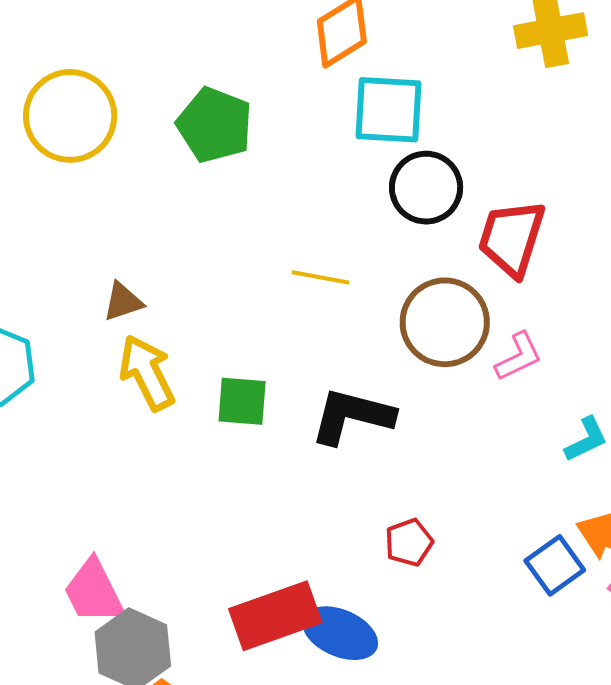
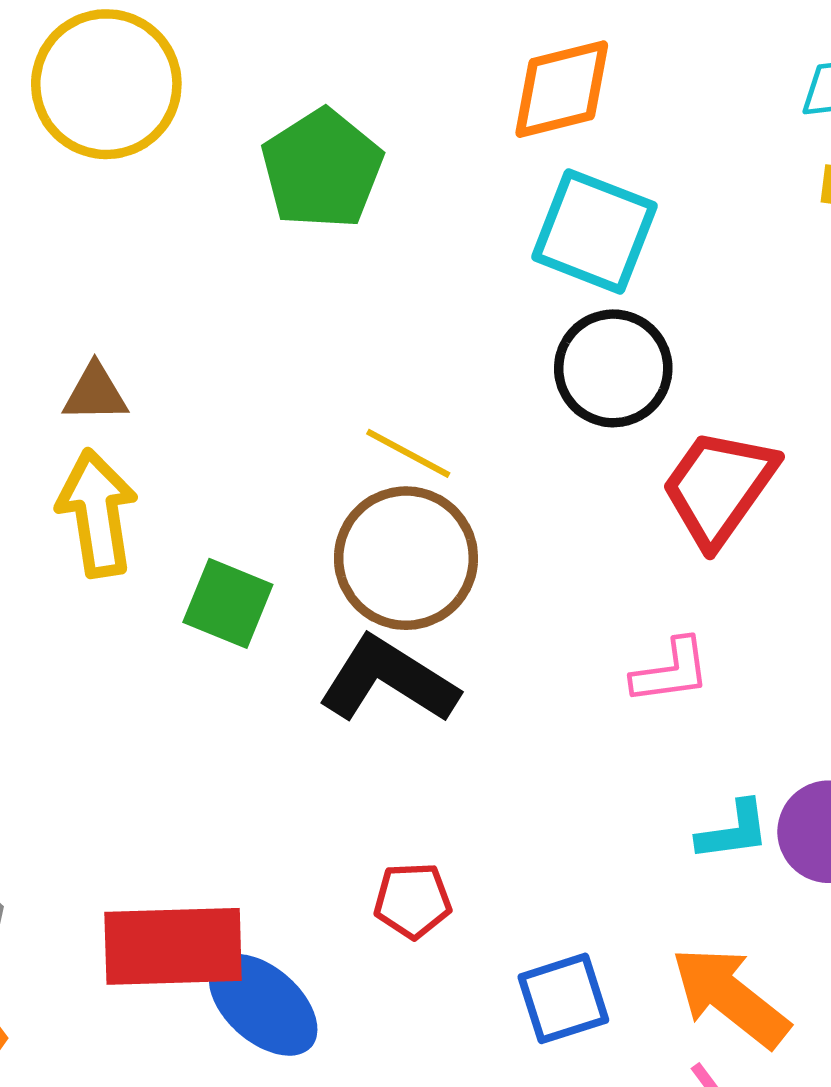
brown circle: (445, 322) -> (406, 558), moved
blue square: (555, 565) -> (563, 998), moved

